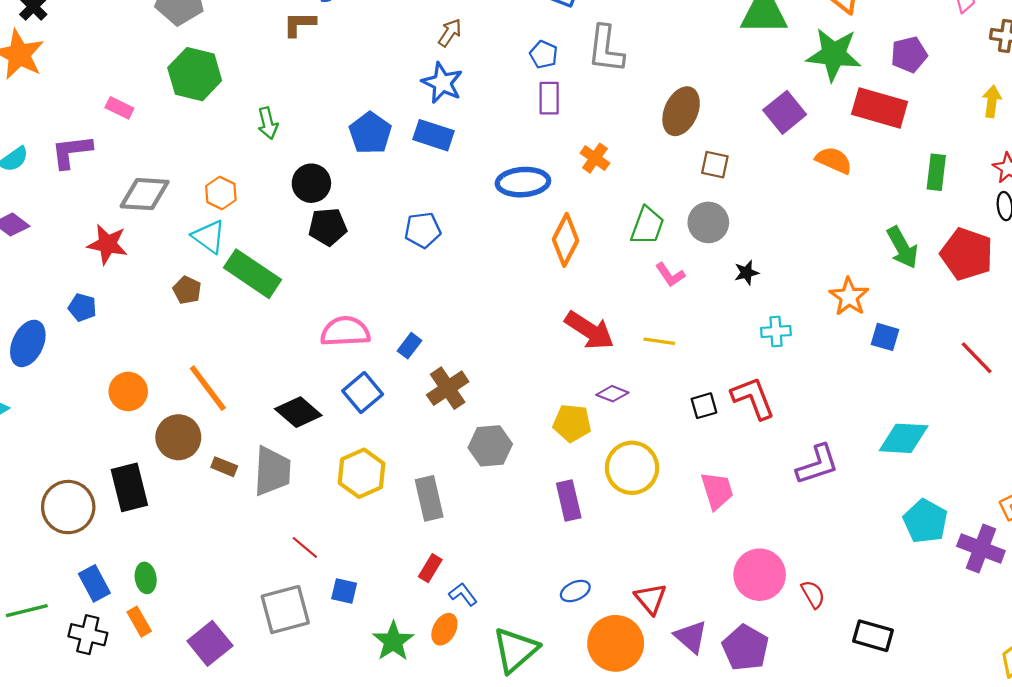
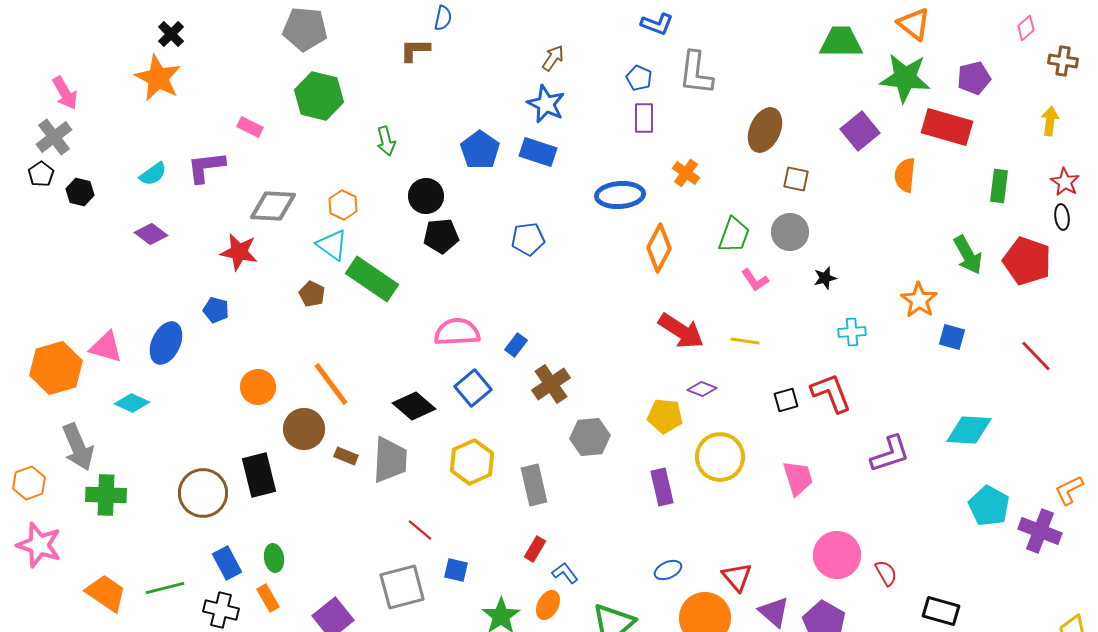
orange semicircle: (834, 160) -> (905, 175), turned -108

